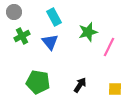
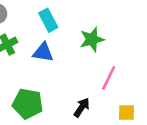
blue triangle: (50, 42) -> (43, 52), turned -42
pink line: (109, 47) -> (109, 78), moved

